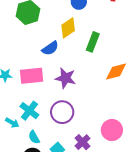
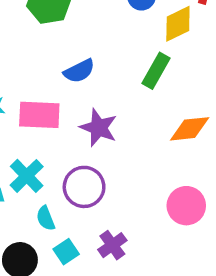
yellow diamond: (68, 28) -> (178, 24), moved
pink circle: (112, 130) -> (186, 206), moved
cyan semicircle: (34, 137) -> (46, 218), moved

